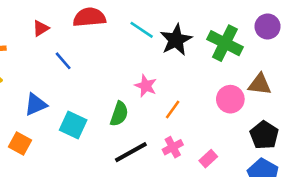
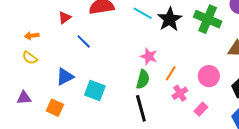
pink circle: (230, 99) -> (209, 76), moved
green semicircle: (119, 114) -> (143, 79), moved
pink cross: (173, 147) -> (180, 93), moved
black line: (131, 152) -> (141, 108), turned -72

